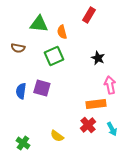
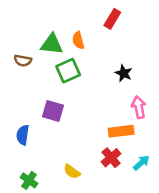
green triangle: (39, 24) -> (52, 44), moved
blue semicircle: (21, 91) -> (23, 135), moved
cyan arrow: (112, 129) -> (141, 163), turned -104

